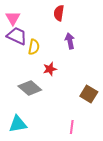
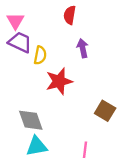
red star: (50, 69) -> (59, 81), size x1.6
gray diamond: (30, 88) -> (31, 120), moved, turned 30
cyan triangle: (18, 124) -> (37, 146), moved

